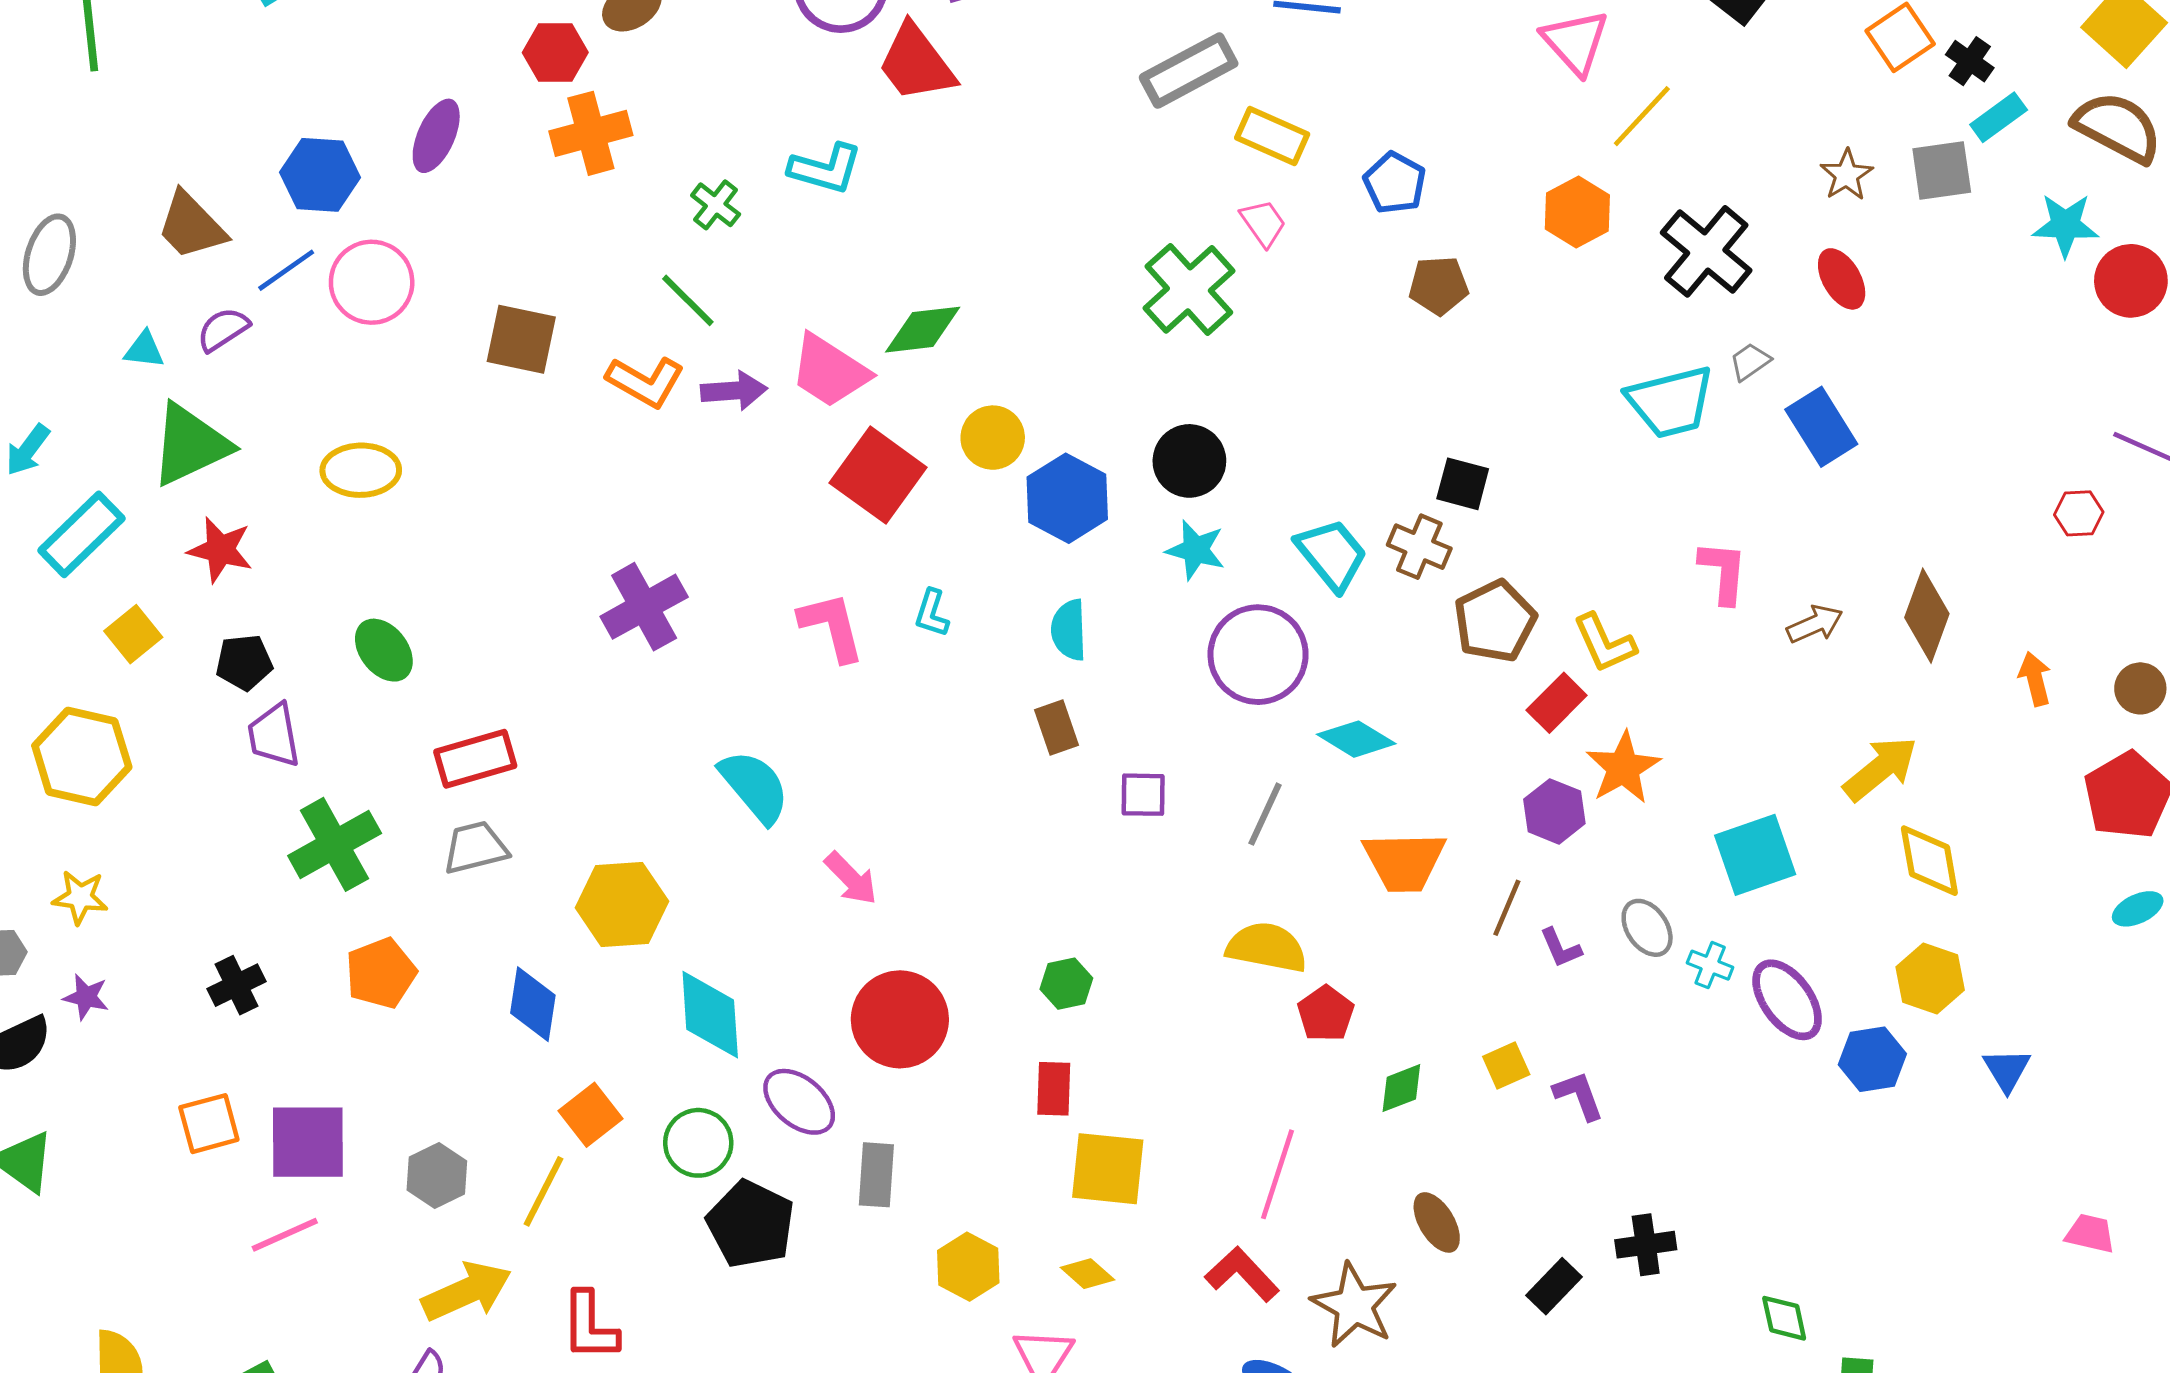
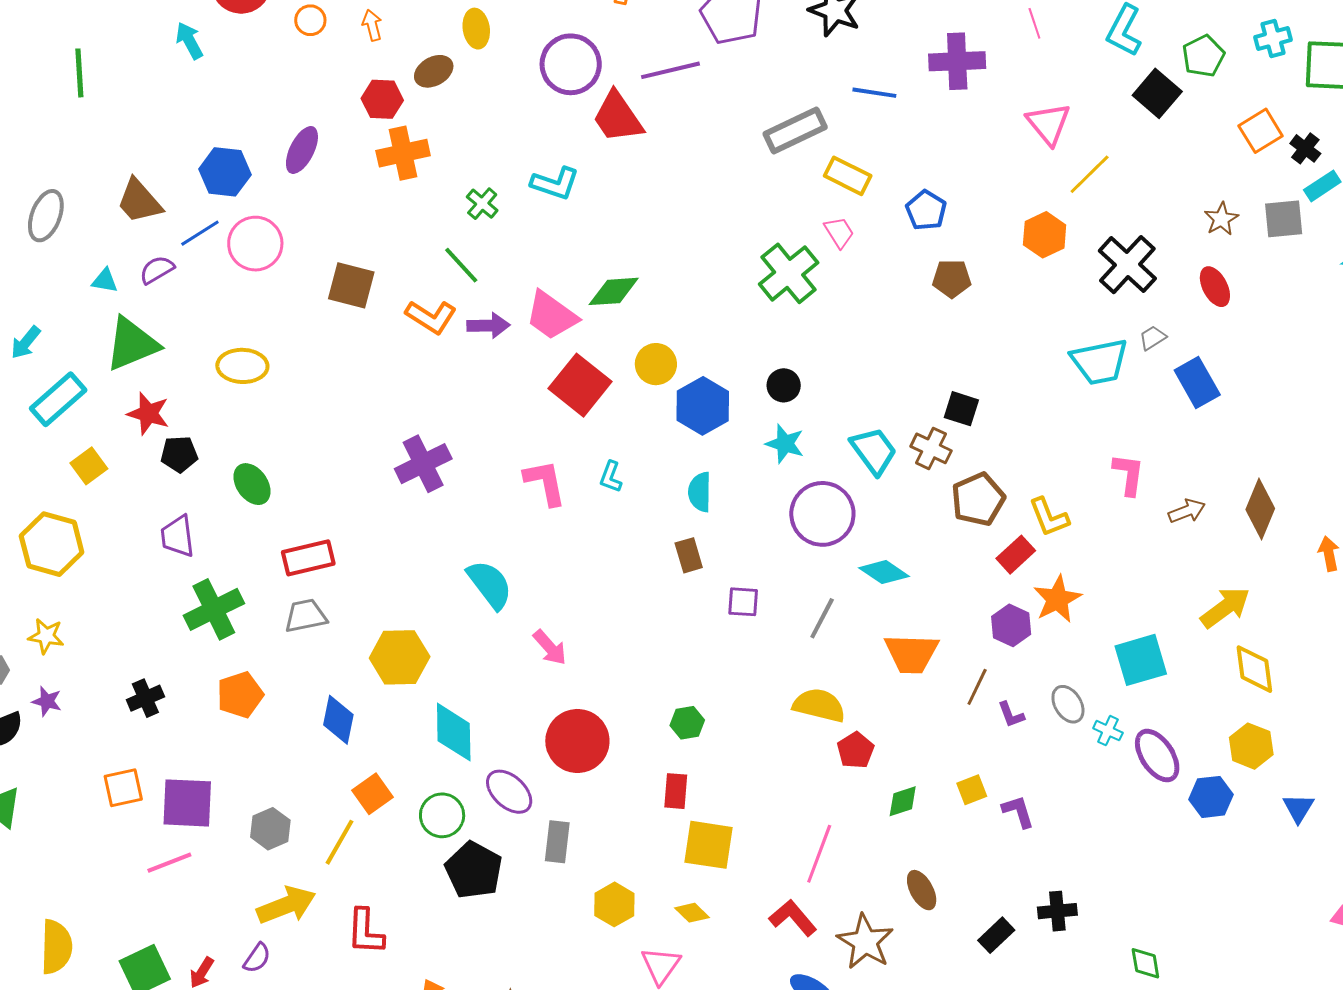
black circle: (1189, 461) -> (784, 385), size x0.7
black pentagon: (244, 662) -> (179, 454), moved

